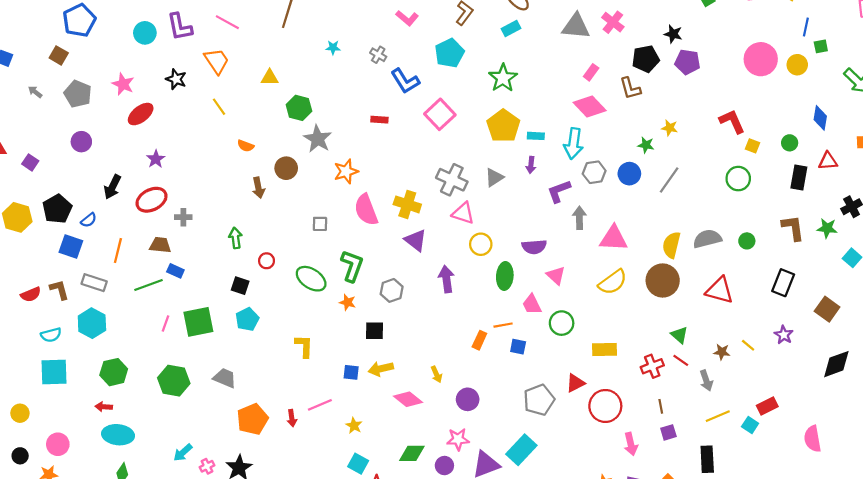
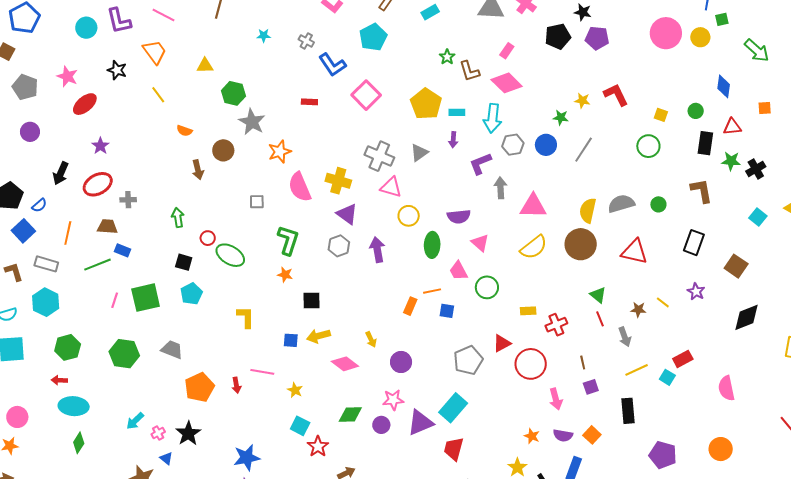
green star: (503, 78) -> (447, 57), moved, size x0.6
brown L-shape: (630, 88) -> (469, 71), moved
red L-shape: (732, 121) -> (616, 95), moved
green star: (827, 228) -> (731, 161), moved
blue square: (71, 247) -> (23, 231), turned 30
green ellipse: (311, 279) -> (230, 255), moved
gray hexagon: (392, 290) -> (339, 246), moved
yellow rectangle: (604, 350) -> (528, 311), size x0.7
red line: (681, 360) -> (600, 319), turned 35
red cross: (652, 366) -> (556, 325), moved
pink line: (320, 405) -> (262, 372), turned 35

